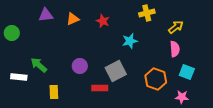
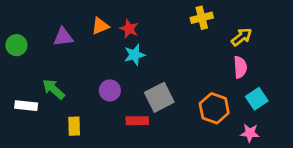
purple triangle: (46, 15) -> (63, 37), moved
red star: (103, 21) -> (129, 29), moved
cyan star: (130, 41) -> (135, 55), moved
cyan square: (187, 72) -> (257, 99), turned 35

